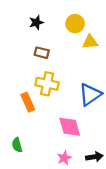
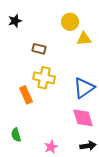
black star: (36, 23) -> (15, 21), moved
pink diamond: (70, 127) -> (83, 118), moved
pink star: (64, 158) -> (51, 147), moved

